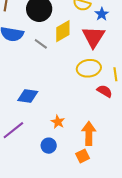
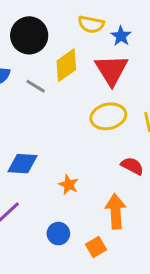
red semicircle: (105, 91) -> (132, 166), moved
orange star: (58, 122) -> (69, 185), moved
orange square: (83, 156) -> (96, 247), moved

